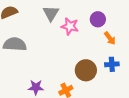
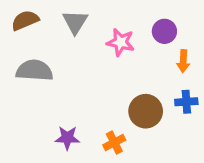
gray triangle: (51, 13) -> (75, 22), moved
orange arrow: (110, 38) -> (183, 61), turned 40

